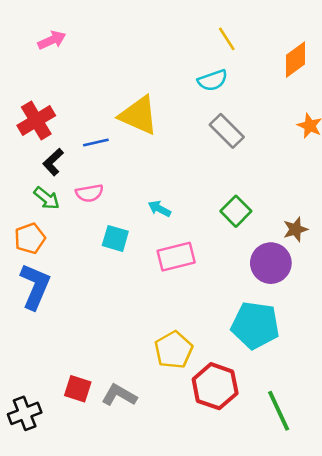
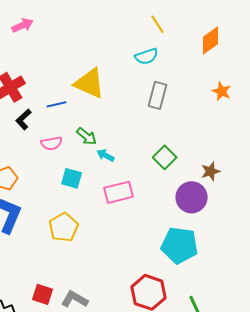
gray rectangle: (227, 131) -> (158, 95), turned 60
green arrow: (47, 198) -> (87, 136), moved
yellow pentagon: (174, 350) -> (64, 227), moved

